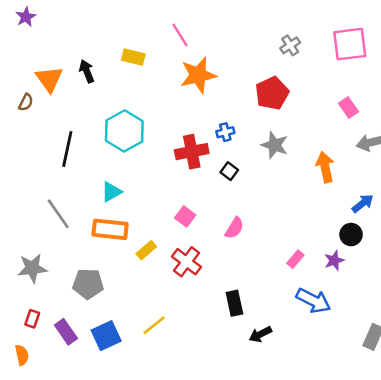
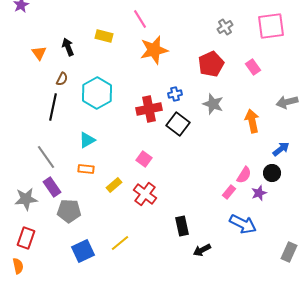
orange triangle: (49, 79) -> (39, 53), size x0.7
brown semicircle: (26, 102) -> (62, 79), moved
pink rectangle: (348, 108) -> (253, 67), moved
black square: (229, 171) -> (178, 124), size x1.6
pink semicircle: (234, 228) -> (244, 175), moved
orange rectangle: (110, 229) -> (86, 169), size x0.6
red rectangle: (32, 319) -> (26, 238), size x1.5
purple rectangle: (66, 332) -> (52, 187), moved

